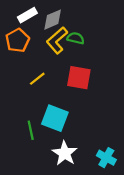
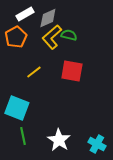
cyan square: (55, 118) -> (17, 108), moved
green line: (31, 130) -> (23, 136), moved

